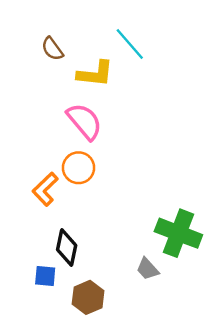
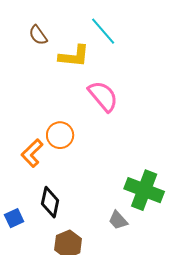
pink semicircle: (84, 121) -> (103, 96), moved
blue square: (45, 276) -> (14, 218), moved, turned -30

